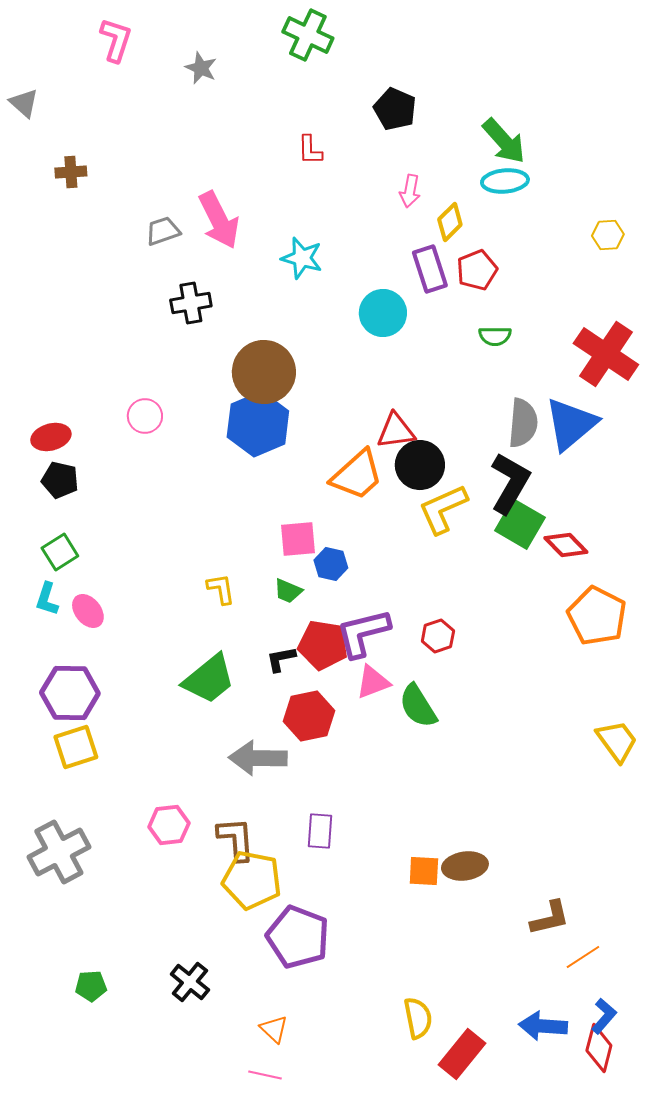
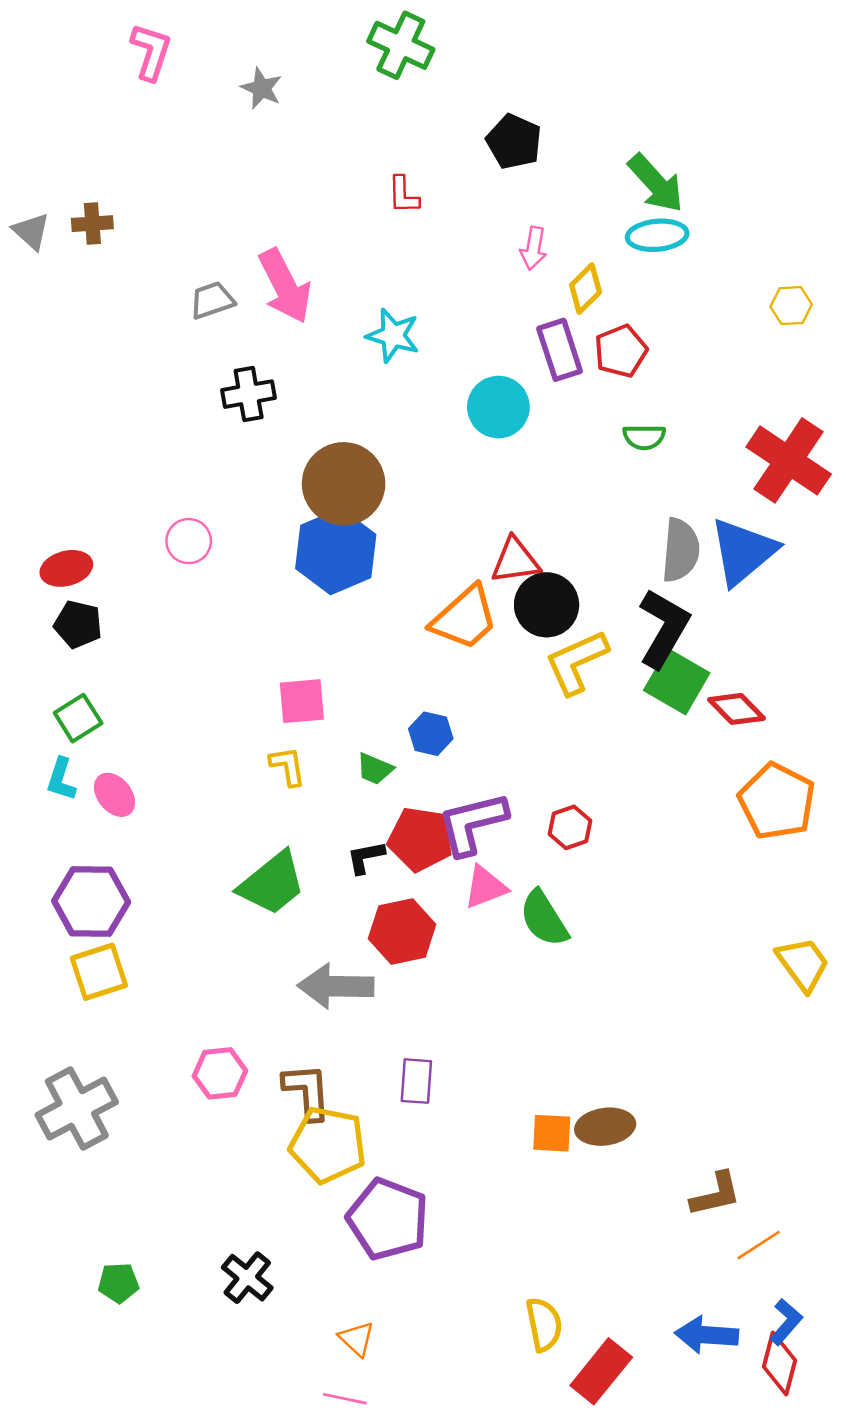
gray triangle: (24, 103) -> (31, 231), moved
pink square: (298, 539) -> (302, 701), moved

